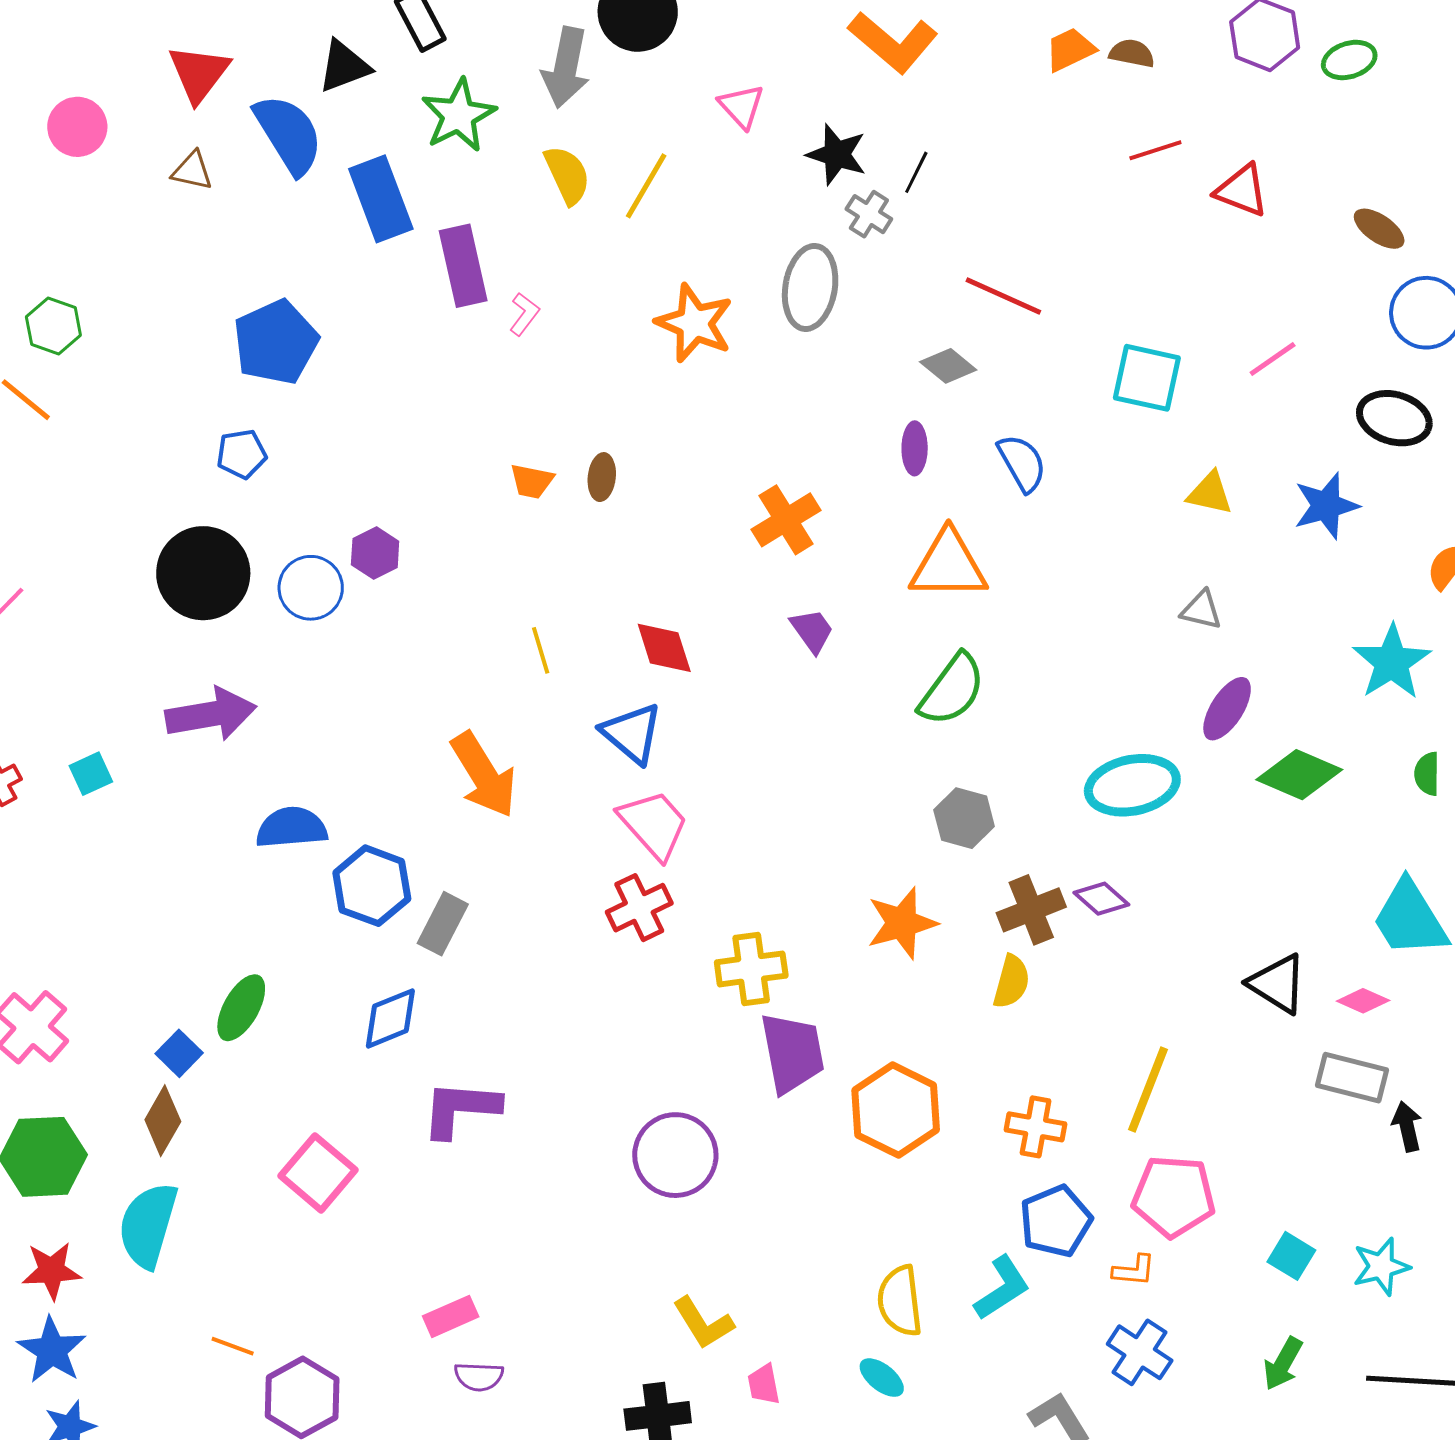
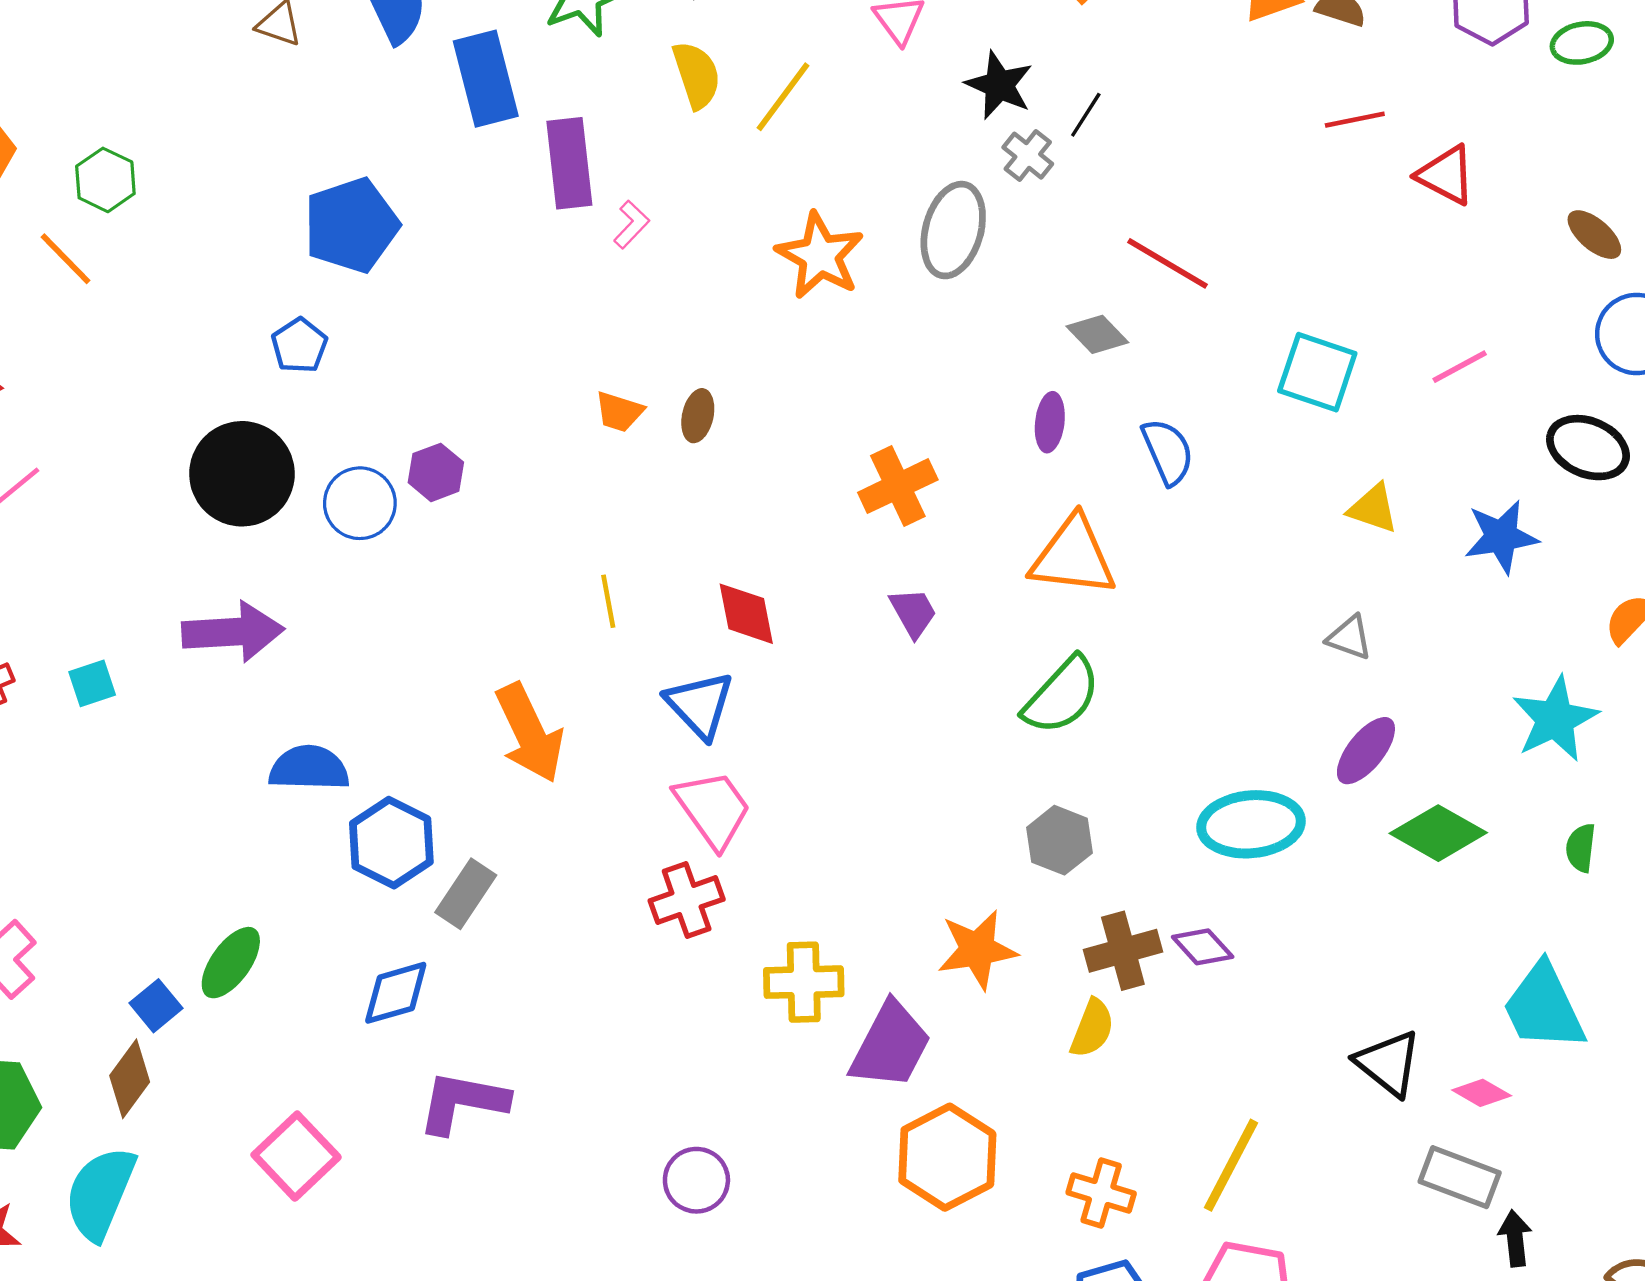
blue pentagon: (242, 454) -> (299, 346), turned -30
purple trapezoid: (792, 1053) -> (890, 1045), moved, turned 32
purple circle: (675, 1155) -> (696, 1180), size x0.7

